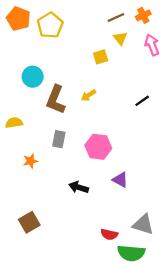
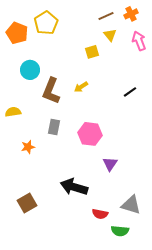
orange pentagon: (18, 19) -> (17, 33), moved
purple triangle: (120, 180) -> (110, 164), turned 35
black arrow: (79, 187) -> (74, 187), moved, size x1.5
green semicircle: (131, 253) -> (120, 231), size x0.7

